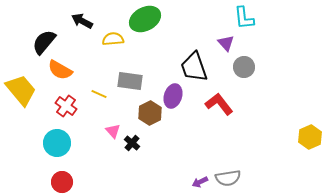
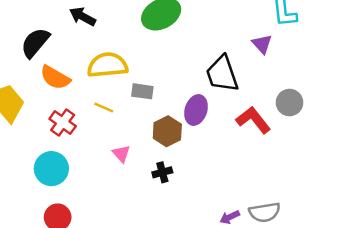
yellow semicircle: (113, 39) -> (107, 65), moved, size x1.5
gray circle: (244, 67) -> (289, 103), moved
gray rectangle: (130, 81) -> (142, 91), size x0.7
black cross: (132, 143) -> (162, 172), moved, turned 35

